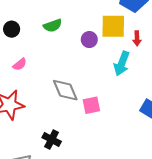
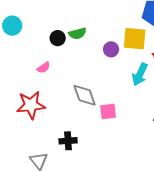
black circle: (12, 29) -> (58, 38), moved
black cross: (52, 139) -> (68, 141), turned -36

